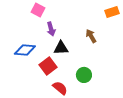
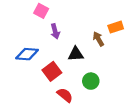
orange rectangle: (112, 12) -> (116, 27), moved
black triangle: (61, 48) -> (76, 54), moved

